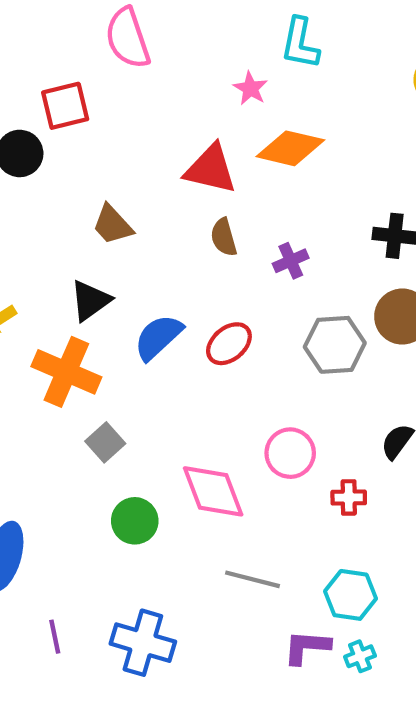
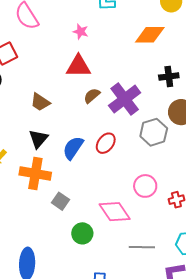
pink star: (250, 88) -> (81, 32), moved
orange diamond: (290, 148) -> (150, 35), moved
brown semicircle: (224, 237) -> (92, 96), turned 78
purple cross: (291, 261) -> (125, 99), size x2.0

